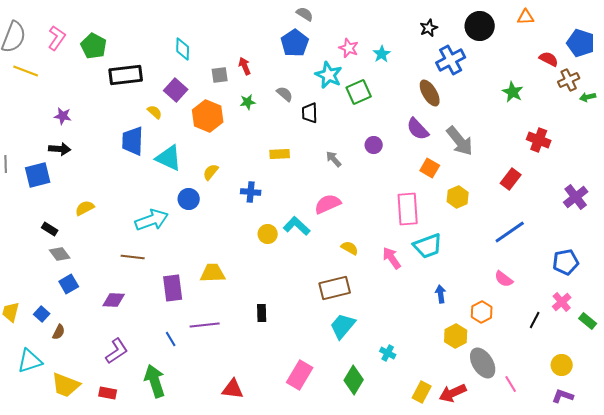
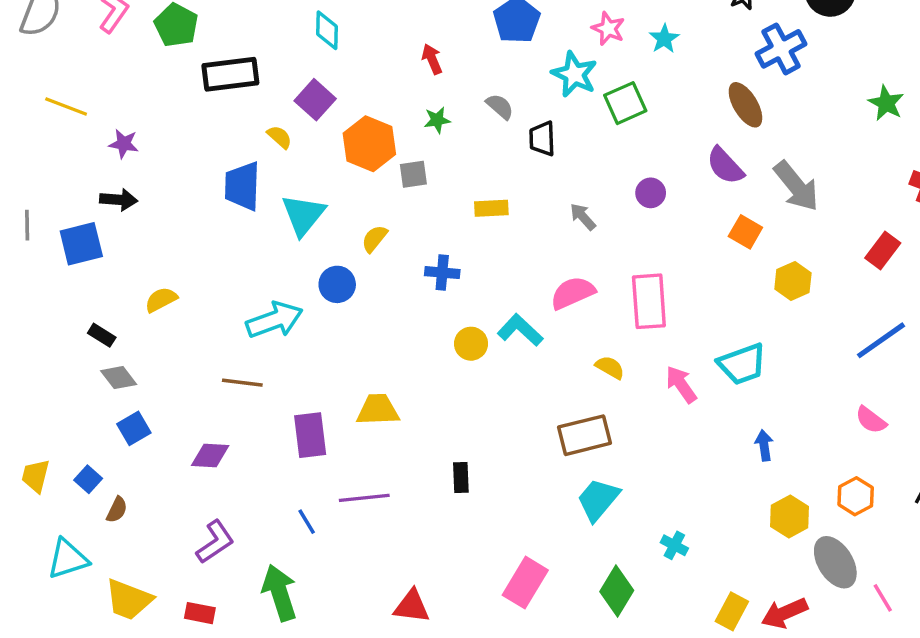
yellow line: (26, 71) -> (66, 106), moved
gray square: (220, 75) -> (413, 174), moved
cyan triangle: (169, 158) -> (303, 215), turned 44
pink rectangle: (408, 209) -> (649, 301), moved
orange hexagon: (482, 312) -> (856, 496), moved

